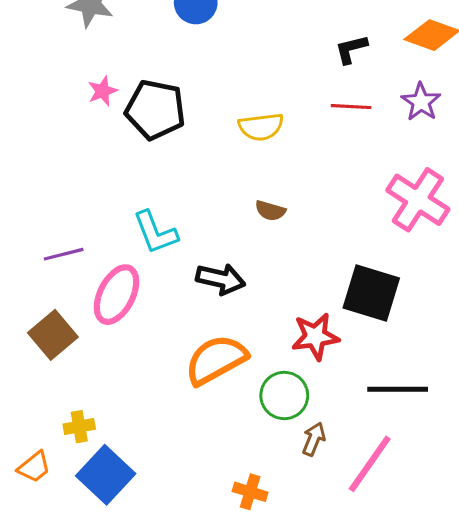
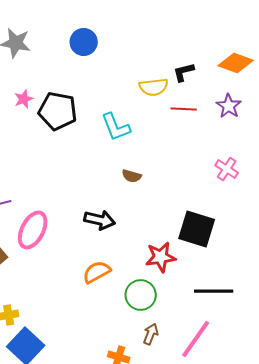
yellow semicircle: (261, 127) -> (154, 87), moved
pink cross: (418, 200) -> (227, 169), size x0.6
cyan L-shape: (155, 232) -> (116, 127), moved
orange semicircle: (216, 360) -> (97, 272), size x0.7
brown arrow: (314, 439) -> (151, 334), moved

